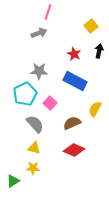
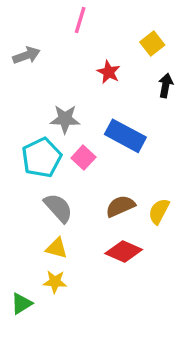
gray arrow: (39, 33) -> (26, 55), moved
red star: (74, 54) -> (109, 72), moved
pink square: (50, 103) -> (83, 158), moved
yellow semicircle: (95, 109) -> (159, 211), moved

